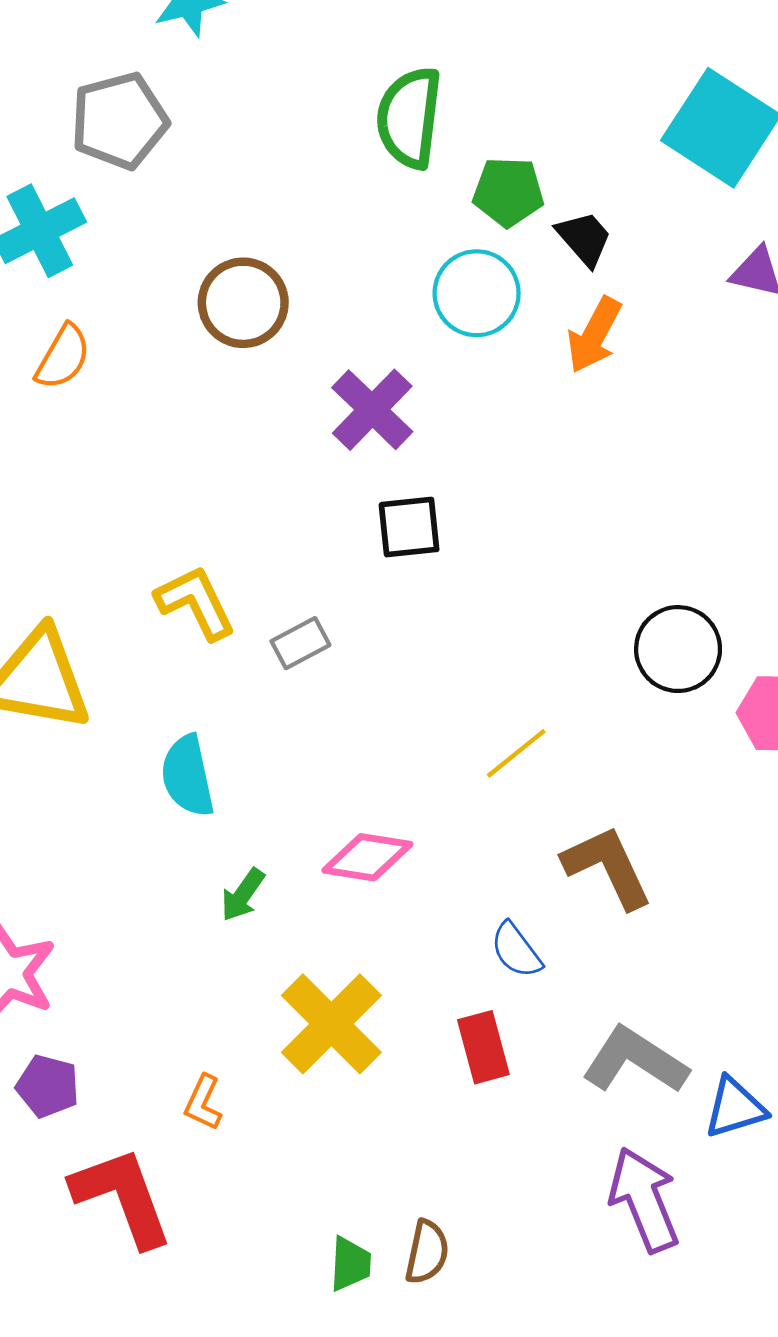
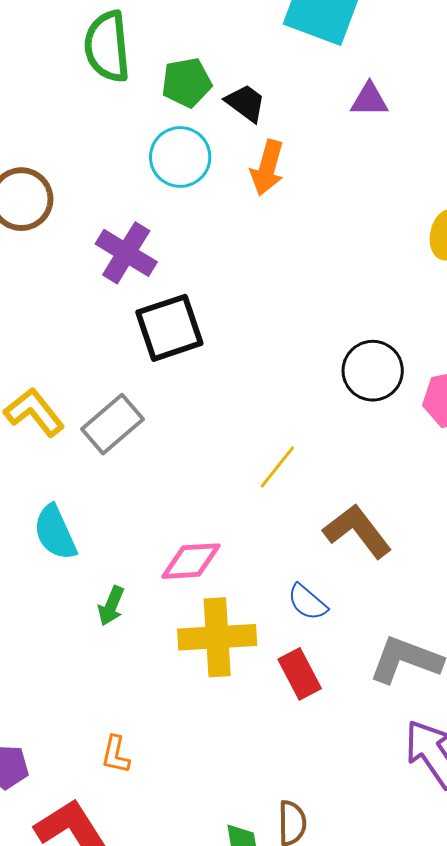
black square: (409, 527) -> (169, 328), size x1.4
gray rectangle: (300, 643) -> (112, 424), size x1.5
yellow cross: (331, 1024) -> (217, 637), moved, turned -36

